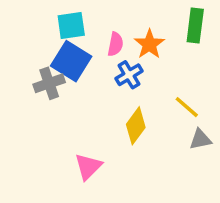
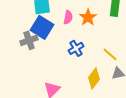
blue cross: (129, 75) -> (76, 48), moved
yellow diamond: (136, 126) -> (94, 78), moved

